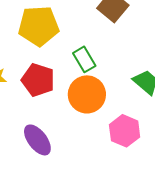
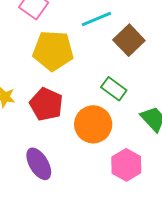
green rectangle: (84, 59) -> (114, 89), moved, turned -30

